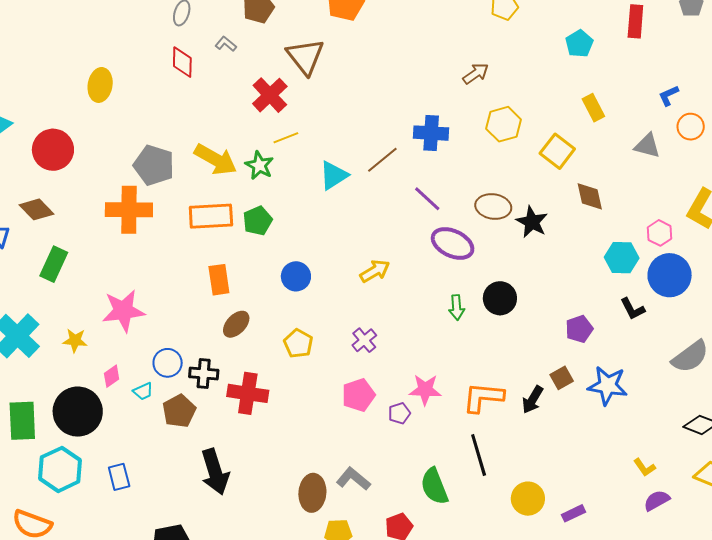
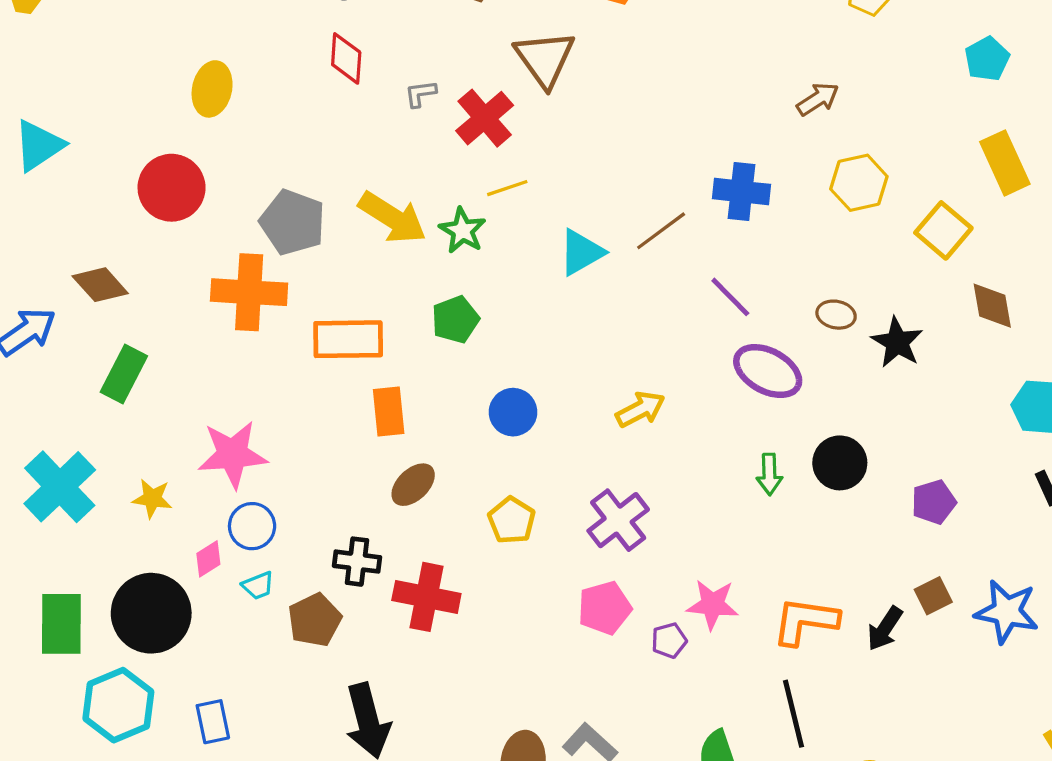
gray L-shape: (226, 44) -> (420, 94), moved, turned -50
yellow rectangle: (593, 108) -> (1005, 163), size x1.4
red circle: (53, 150) -> (172, 188), moved
brown ellipse: (493, 207) -> (836, 315), size x0.7
orange rectangle: (211, 216) -> (348, 339), moved
purple pentagon: (579, 329) -> (934, 502), moved
purple cross: (364, 340) -> (618, 520), size x1.5
blue circle: (168, 363) -> (252, 526), moved

